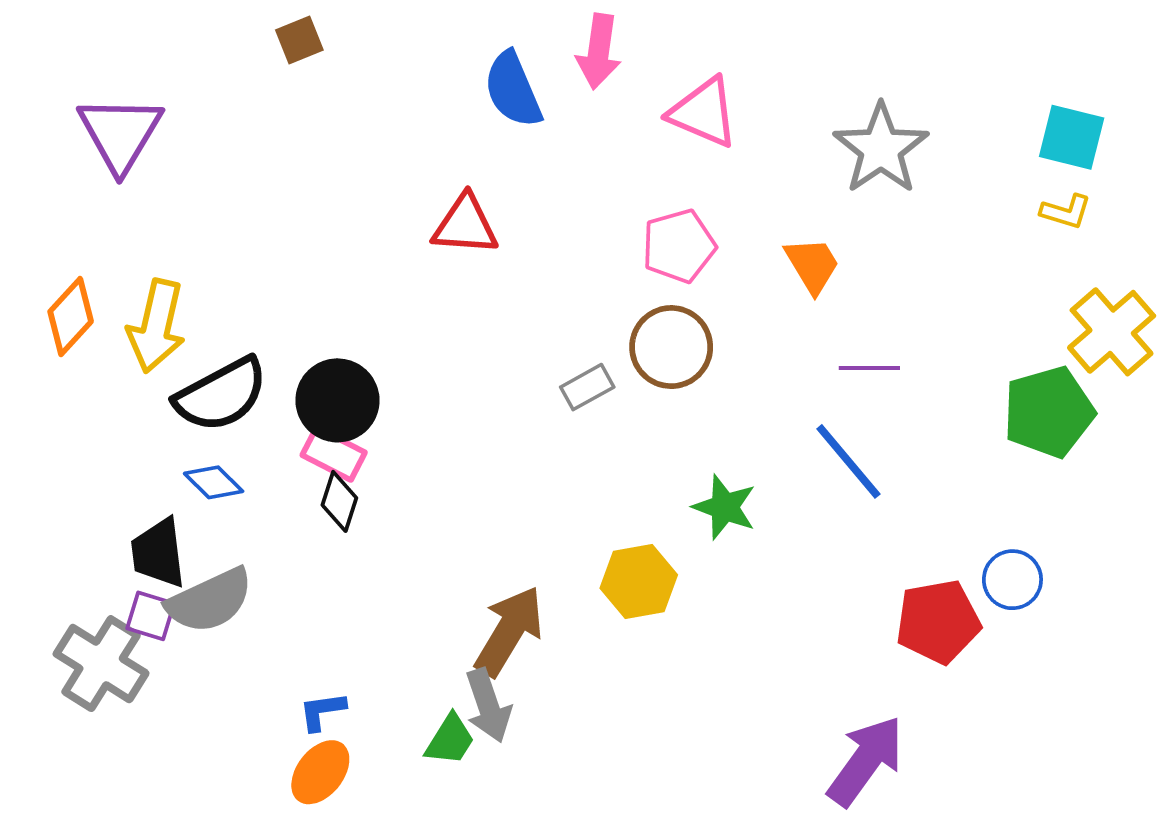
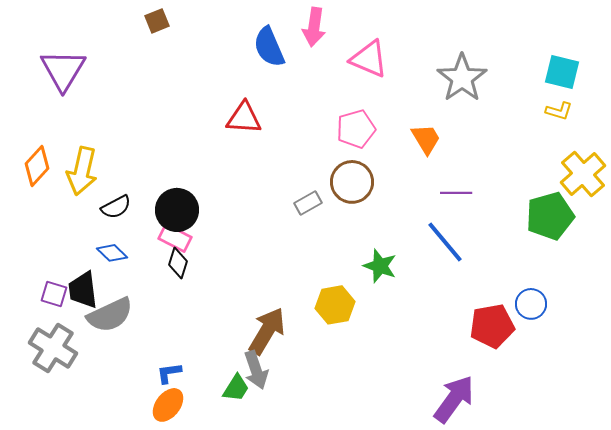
black semicircle: (221, 395) -> (116, 207), size x0.6
purple square: (151, 616) -> (54, 294), moved

